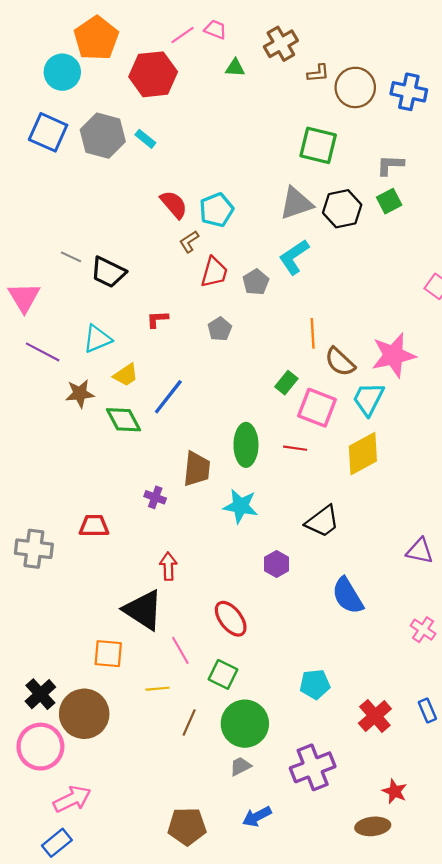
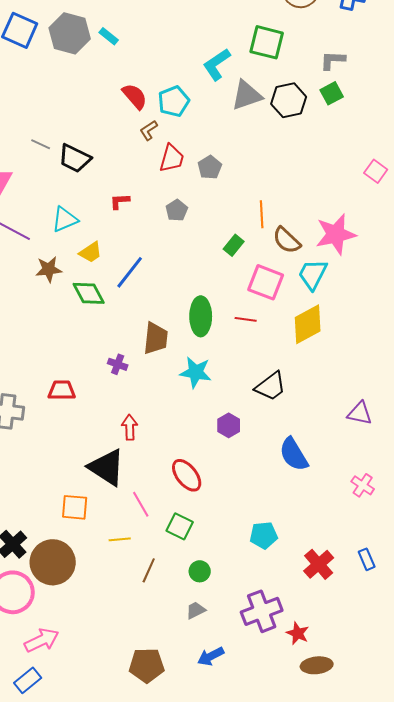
cyan L-shape: (294, 257) -> (217, 64), moved
green rectangle: (286, 383) -> (234, 245), moved
green circle: (245, 724) -> (200, 571), size x0.5
red star: (395, 791) -> (298, 633), moved

